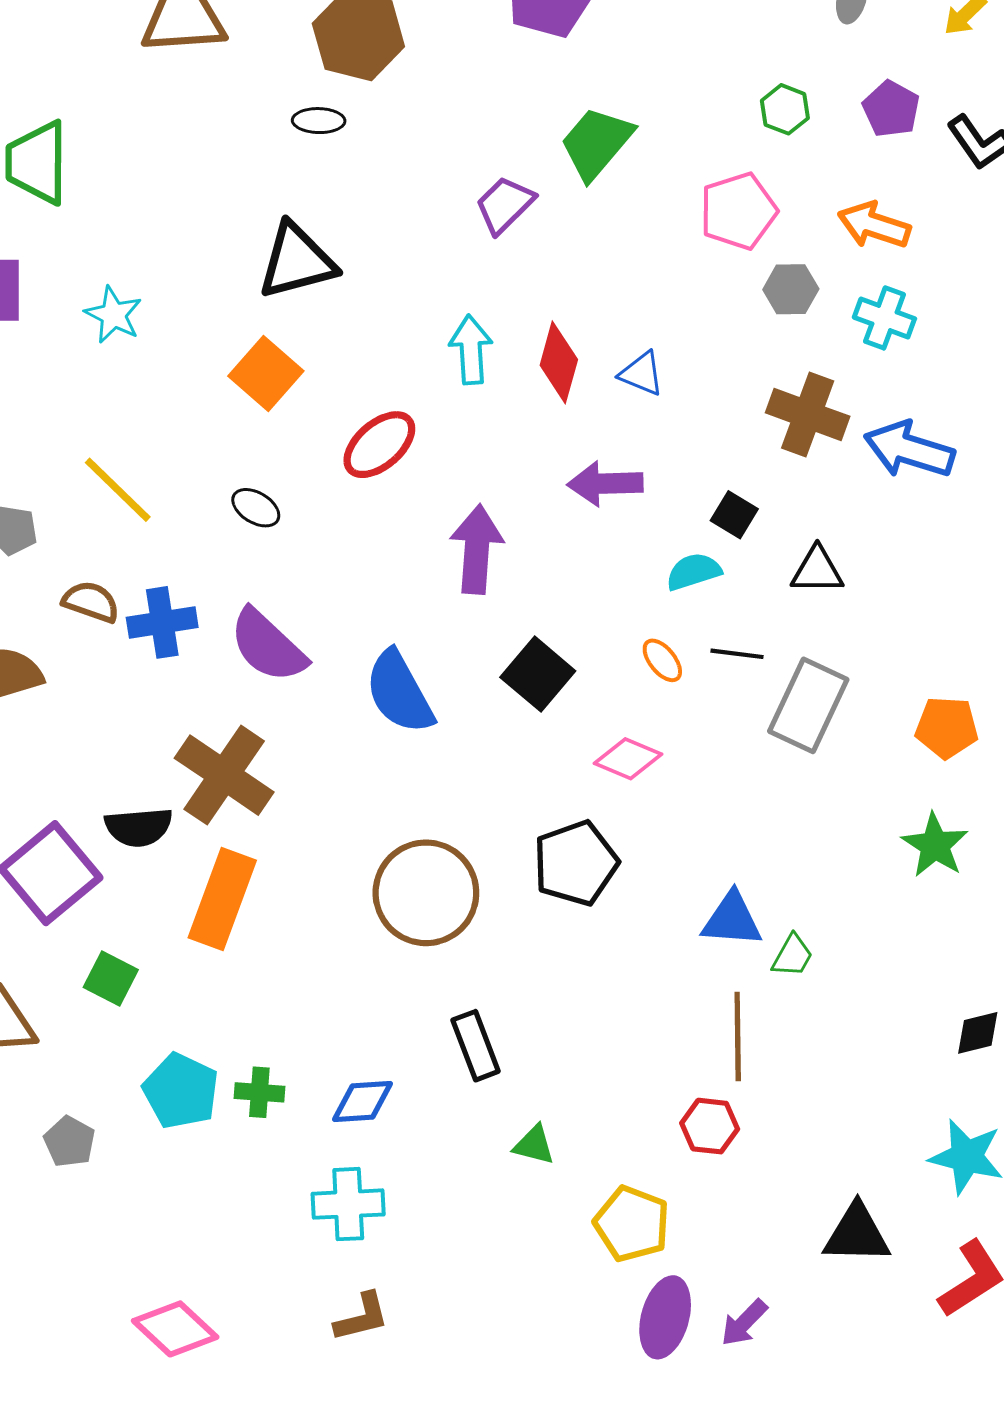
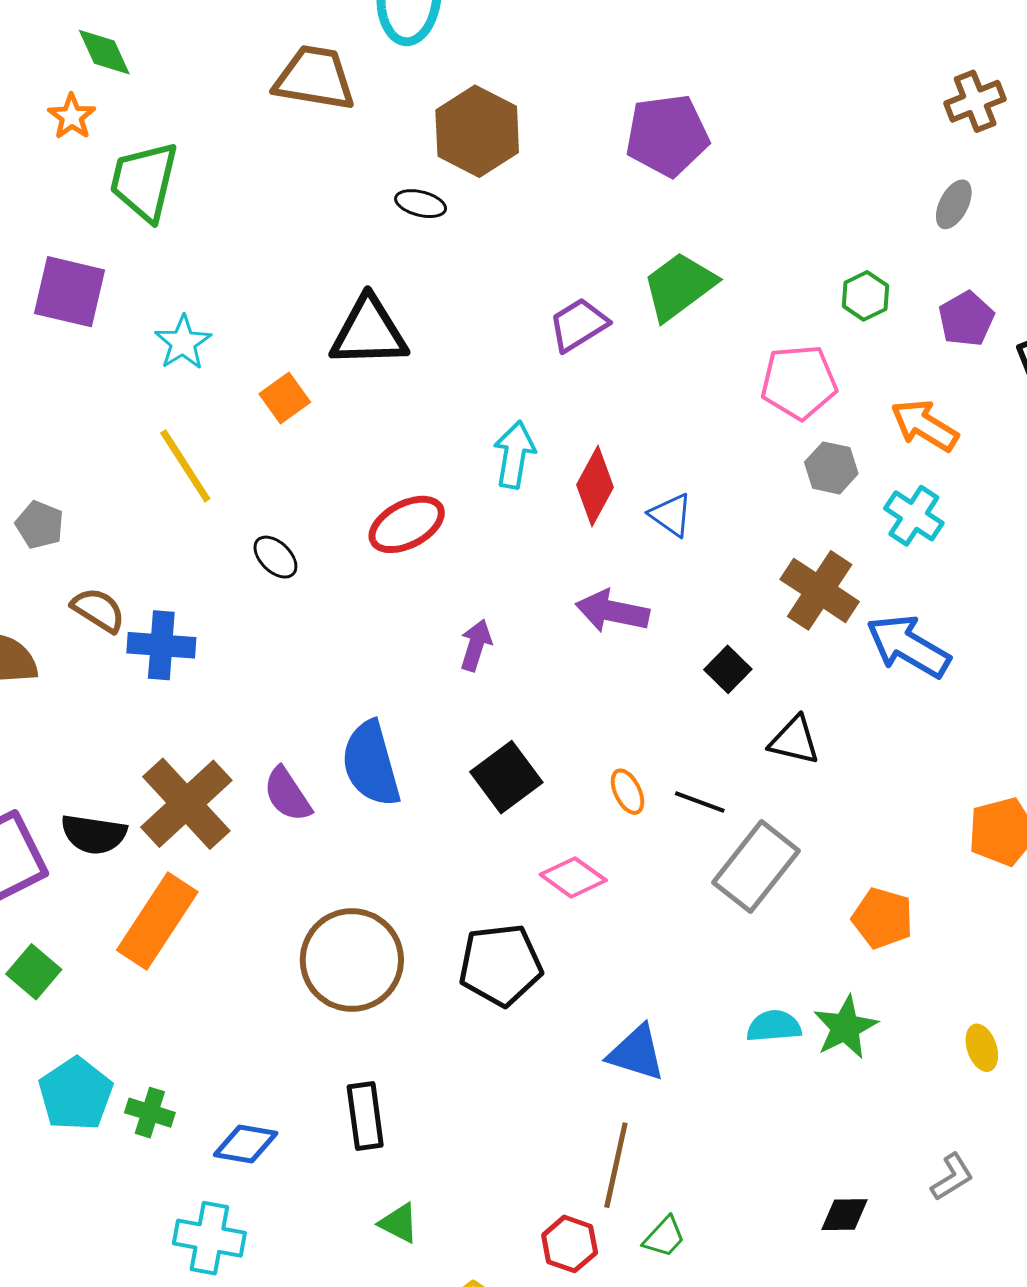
orange square: (266, 374) -> (285, 398), moved, size x0.7
yellow line: (118, 490) -> (185, 466), moved
purple arrow: (477, 549) -> (476, 645), size x0.6
cyan semicircle: (694, 572) -> (774, 1026), moved
purple semicircle: (268, 646) -> (287, 794), moved, size x0.7
green trapezoid: (792, 956) -> (664, 1237), moved

